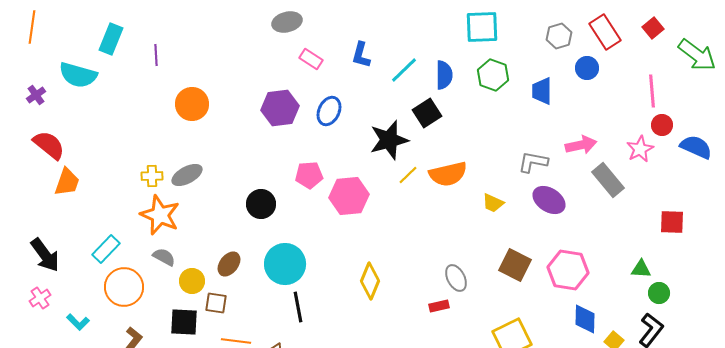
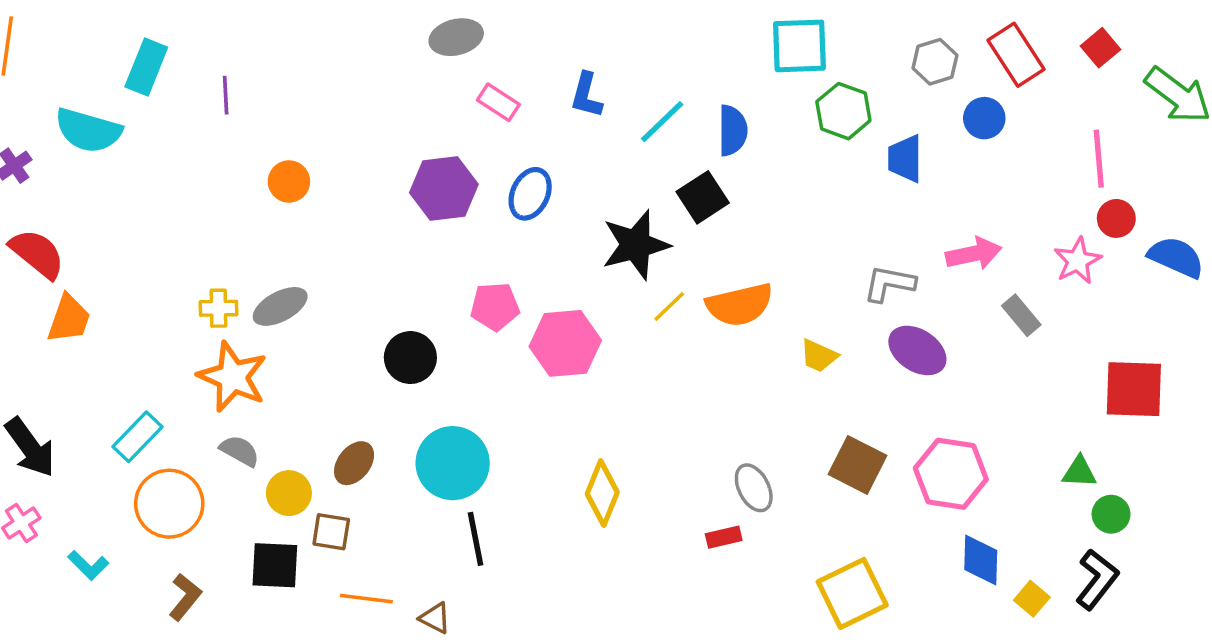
green hexagon: (493, 75) -> (843, 111), moved
orange circle: (192, 104) -> (289, 181), size x0.7
gray rectangle: (608, 180) -> (1021, 315), size x0.7
red square: (672, 222) -> (1134, 389), size x1.4

